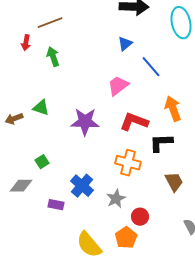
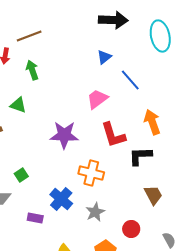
green triangle: (41, 108) -> (18, 105), moved
red L-shape: (134, 122) -> (113, 135), turned -128
orange cross: (128, 163) -> (91, 173), moved
red circle: (140, 217) -> (131, 229), moved

